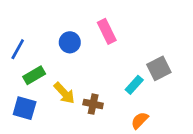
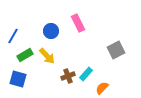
cyan rectangle: (134, 85) -> (86, 74), moved
yellow arrow: (64, 93) -> (47, 56), moved
brown cross: (93, 104) -> (68, 76), turned -32

